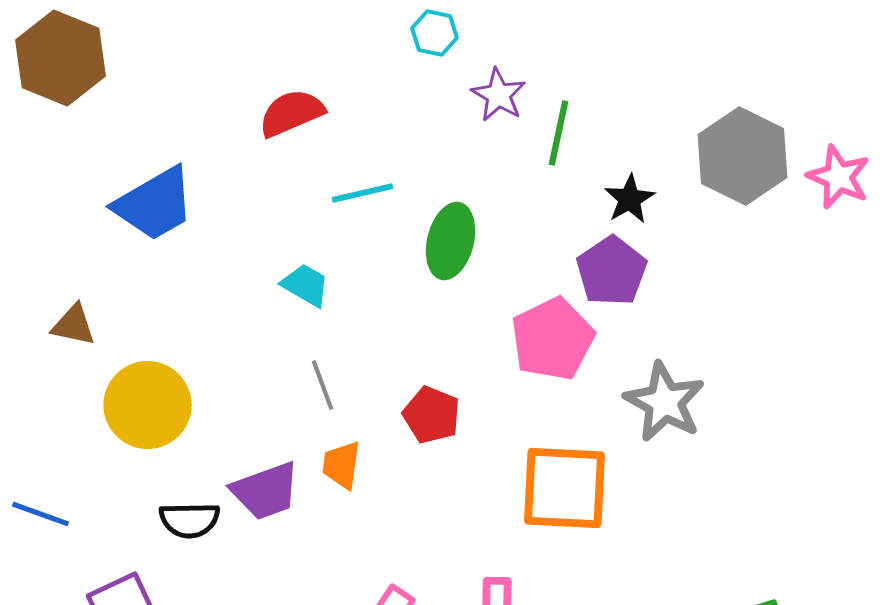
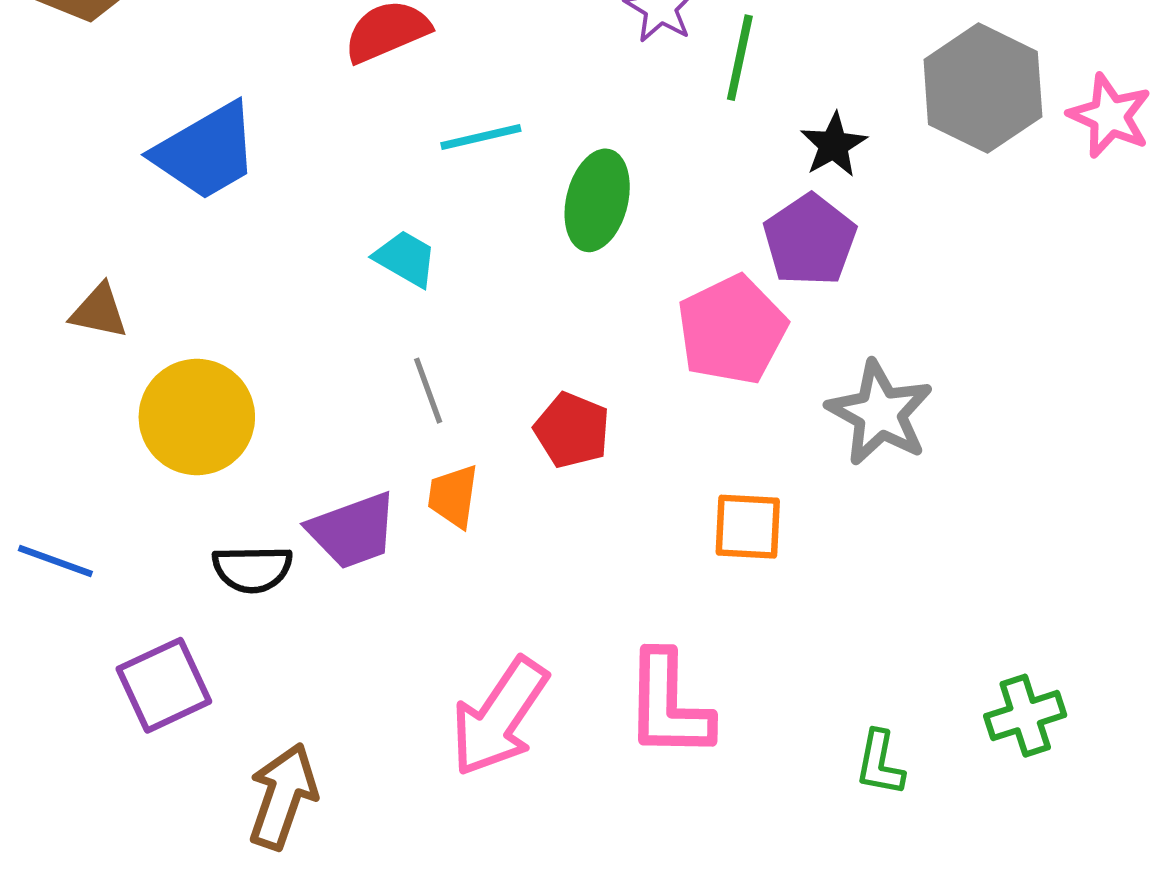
orange square: (564, 488) -> (748, 527), size x0.6

